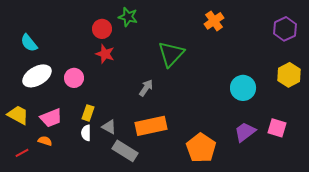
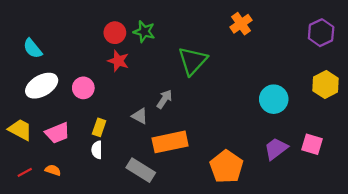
green star: (128, 17) -> (144, 32), moved
gray triangle: (109, 127) -> (140, 116), moved
orange semicircle: (45, 141) -> (53, 170), moved

